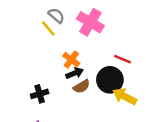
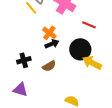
red line: (122, 59) -> (89, 25), moved
brown semicircle: (82, 86) -> (49, 66), moved

